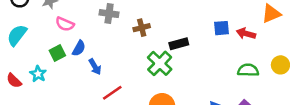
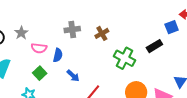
blue square: (221, 28) -> (172, 27), moved
black rectangle: (179, 44) -> (154, 46), moved
blue semicircle: (79, 48) -> (58, 55), moved

